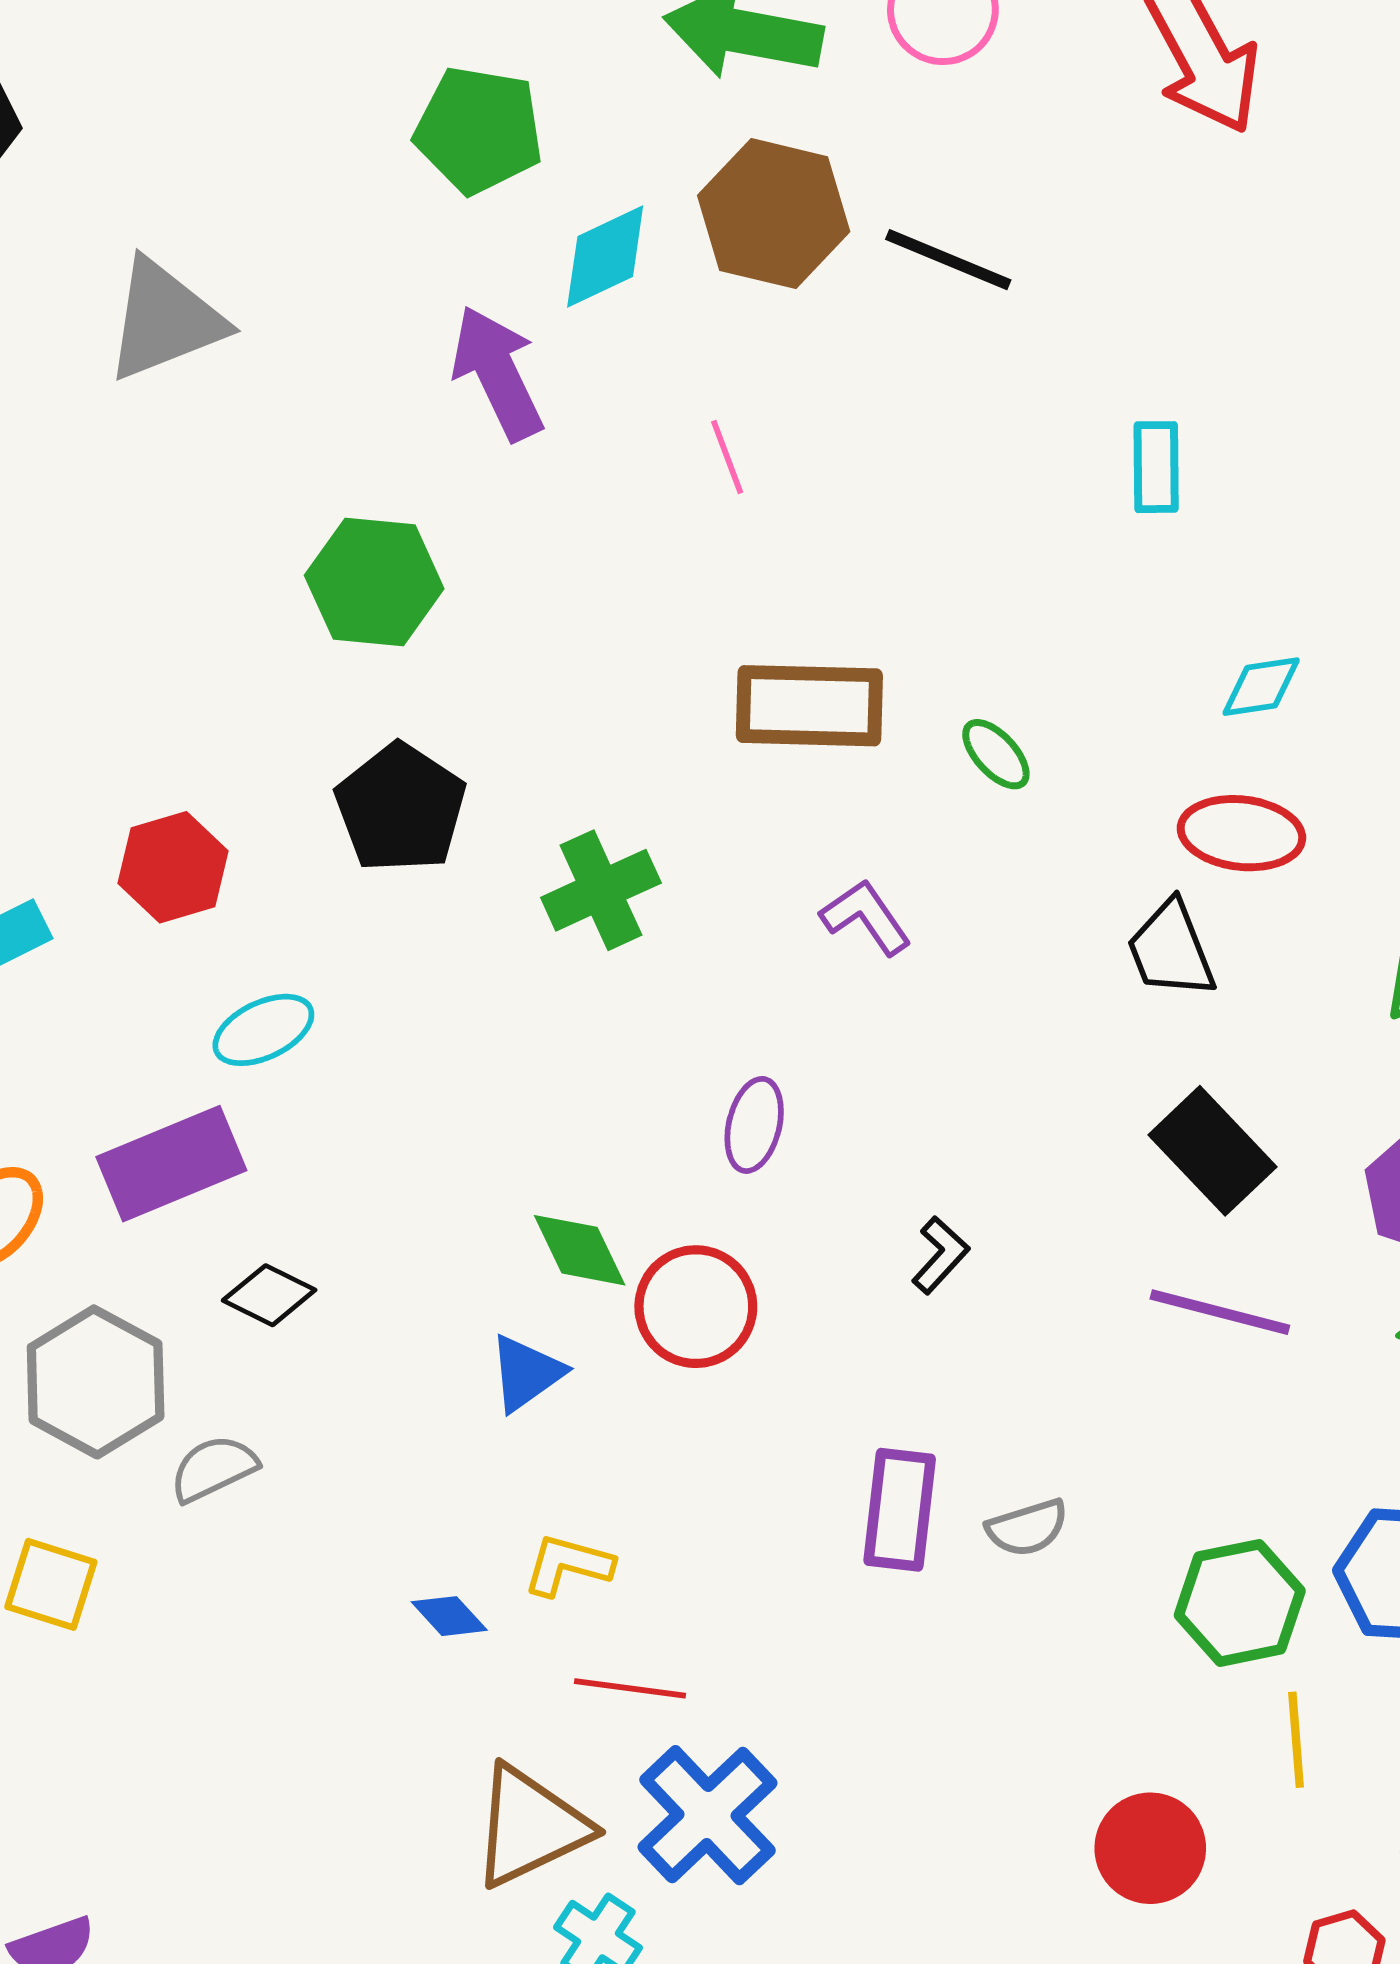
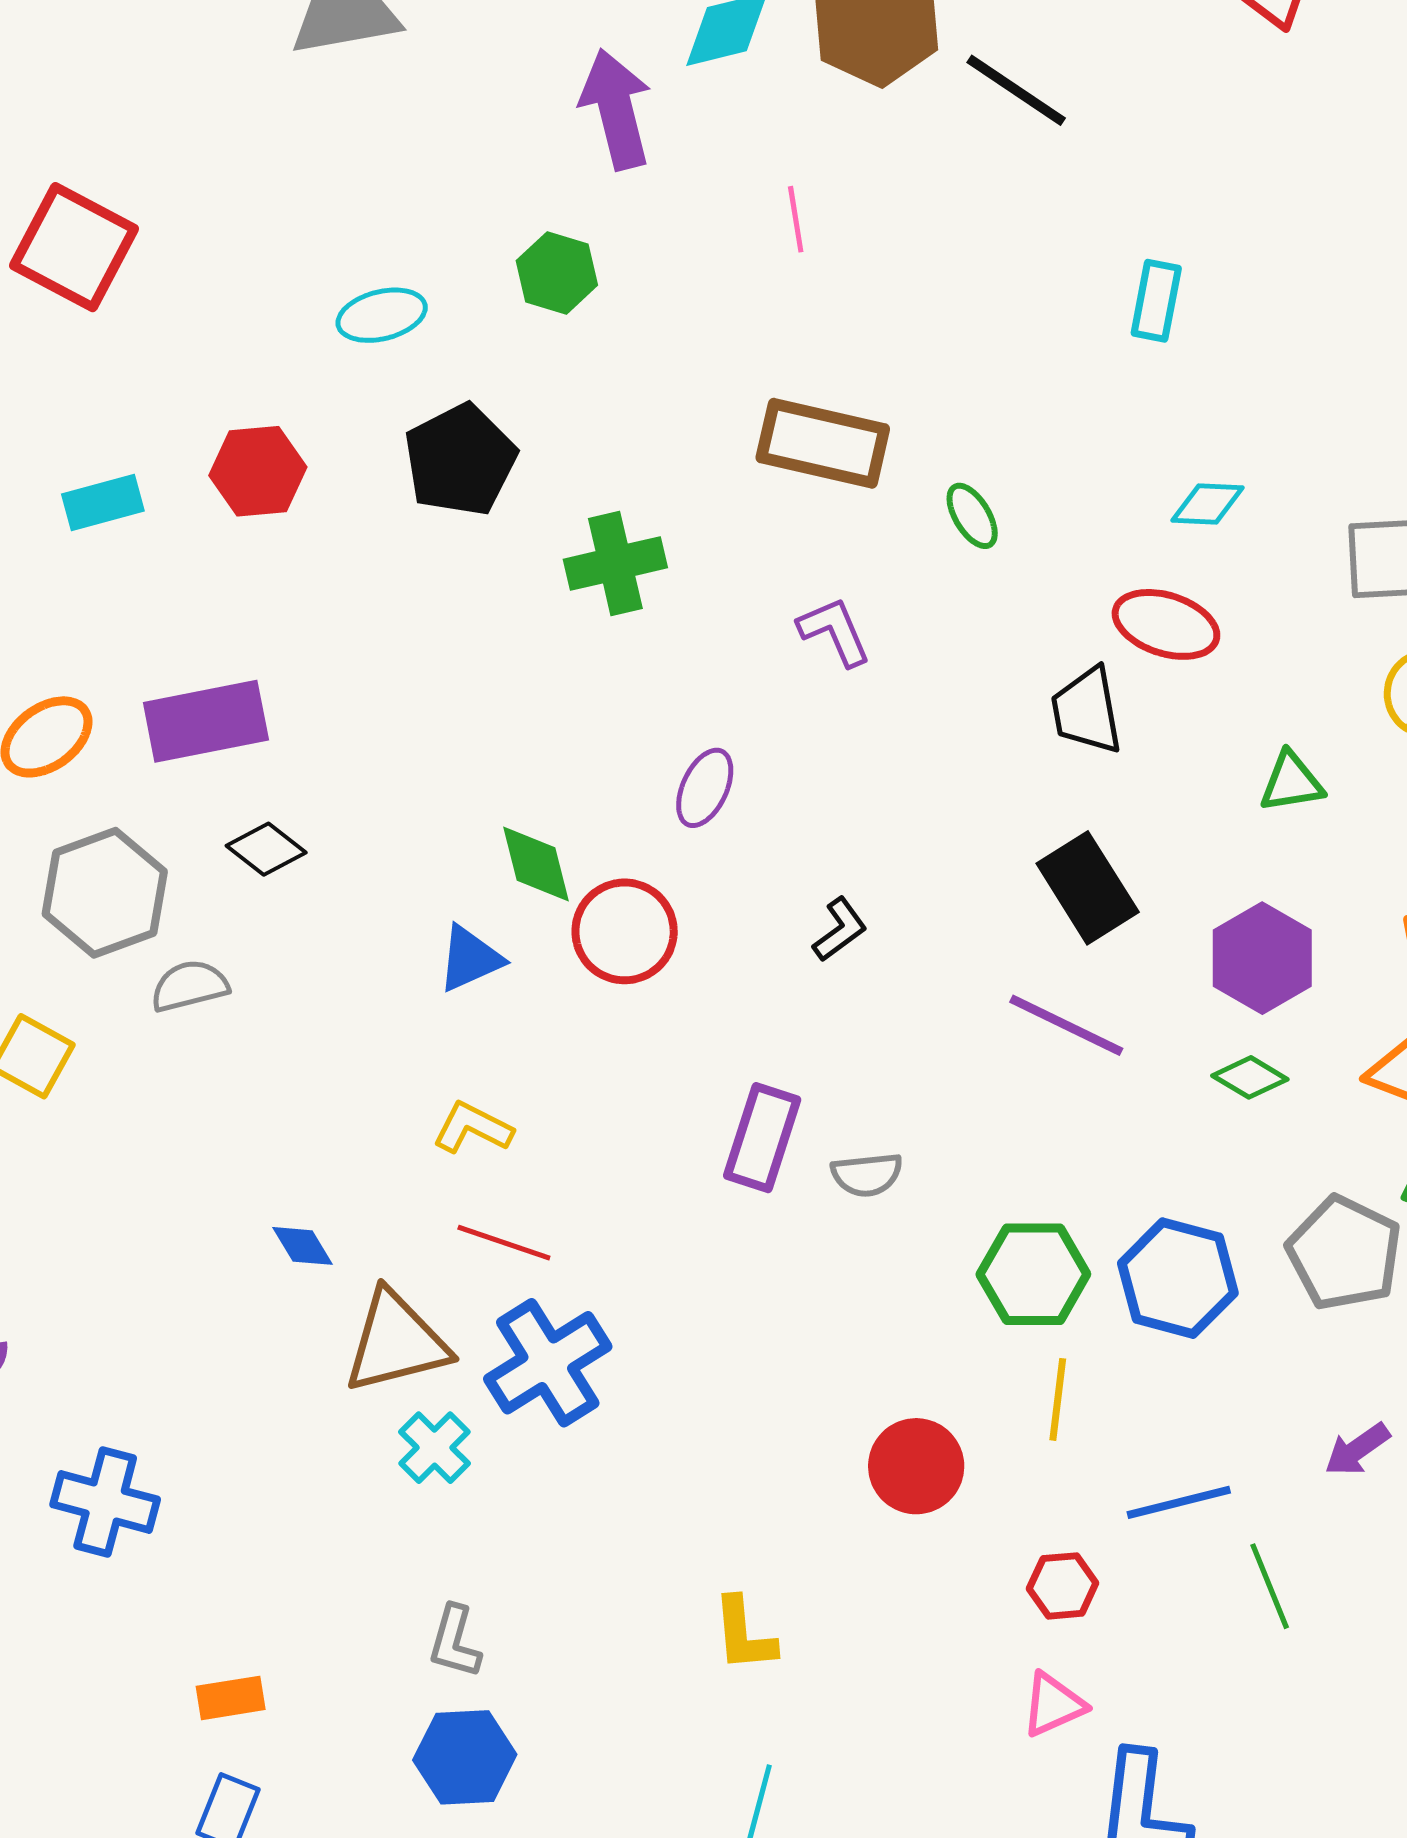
green hexagon: (374, 582) -> (557, 273), moved, size x0.7
cyan ellipse: (263, 1030) -> (382, 315), moved
blue diamond: (449, 1616) -> (303, 1246), moved

